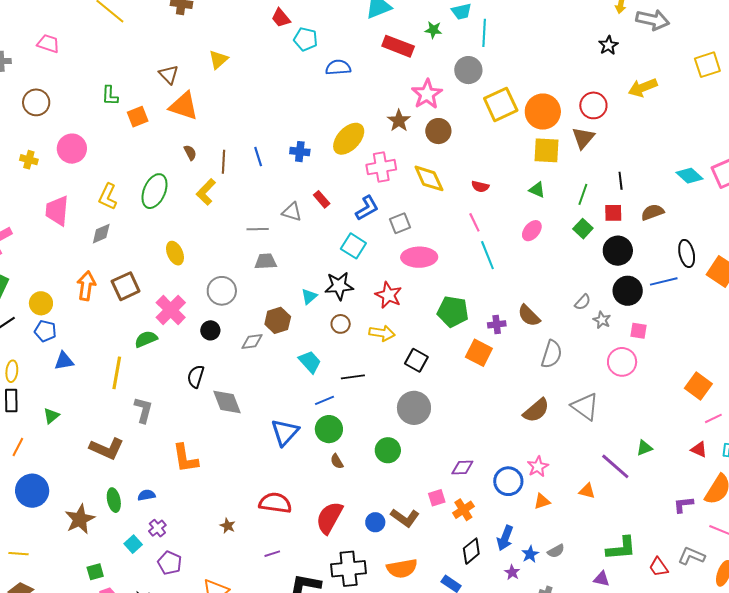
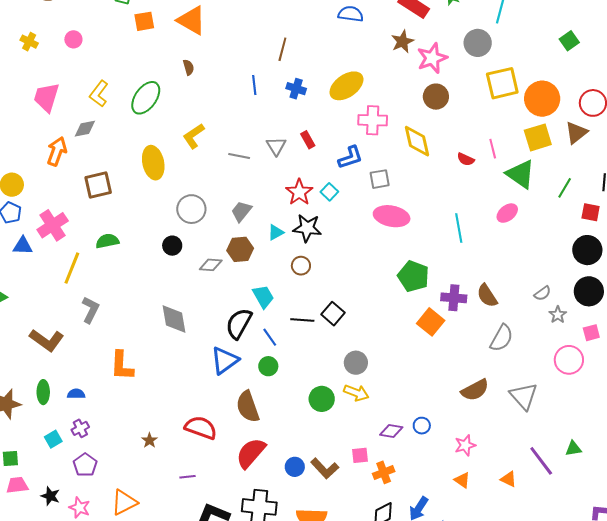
brown star: (399, 121) -> (402, 41), moved
pink circle: (72, 149) -> (73, 39), size x0.6
yellow square: (546, 150) -> (538, 137), turned -32
brown line: (224, 162) -> (282, 49), moved
green triangle: (537, 190) -> (521, 174), size x1.8
yellow L-shape: (206, 192) -> (194, 136), moved
gray triangle: (292, 212) -> (276, 146), turned 30
pink line: (474, 222) -> (493, 149), moved
green square: (583, 229) -> (569, 41), moved
cyan square: (353, 246) -> (329, 192), size x0.7
yellow ellipse: (175, 253) -> (153, 163), size x1.4
gray trapezoid: (266, 261) -> (241, 211), moved, turned -60
orange arrow: (86, 286) -> (57, 151), moved
red star: (388, 295) -> (299, 192), moved
pink cross: (171, 310) -> (53, 225), moved
purple cross: (497, 324) -> (454, 298), size x1.4
pink square: (638, 331) -> (591, 333), turned -36
yellow arrow: (382, 333) -> (356, 393), moved
black square: (416, 360) -> (333, 314), moved
black semicircle: (196, 376) -> (239, 324), moved, size x1.4
blue line: (324, 400) -> (270, 337), turned 66
gray circle: (414, 408) -> (356, 363), size x0.7
green circle: (329, 429) -> (268, 366), size x0.7
brown semicircle: (337, 461) -> (248, 407), moved, size x2.0
blue circle: (508, 481) -> (422, 426), moved, size x0.6
orange triangle: (542, 501) -> (462, 480), turned 42

